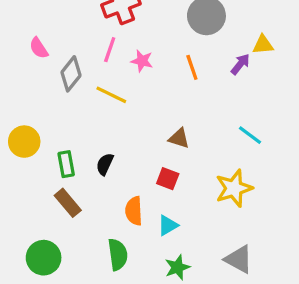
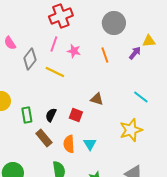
red square: (168, 179) -> (76, 115), moved
brown rectangle: (68, 203) -> (44, 138), moved
cyan triangle: (168, 225) -> (90, 144), moved, turned -32

